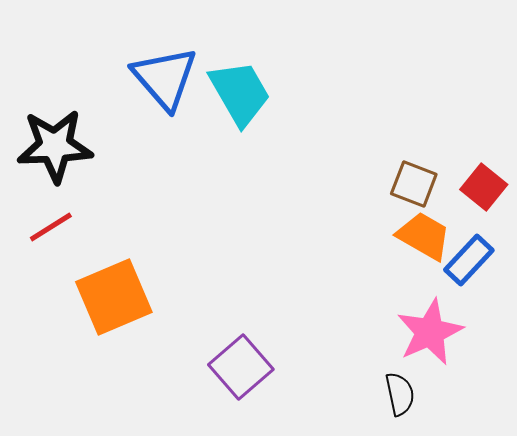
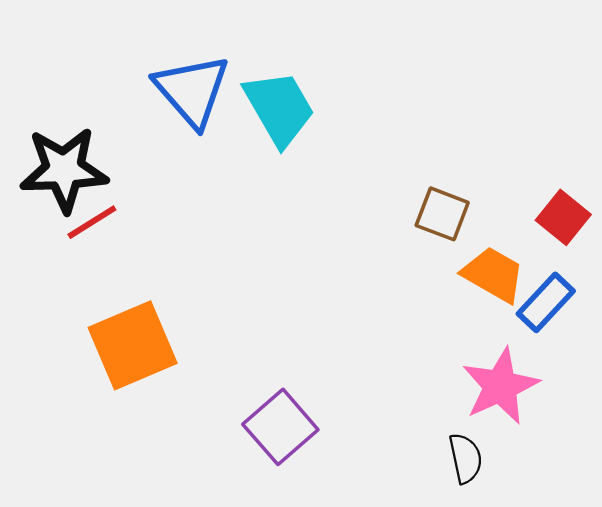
brown square: (414, 184) -> (442, 214), moved
red line: (51, 227) -> (92, 222), moved

